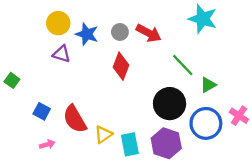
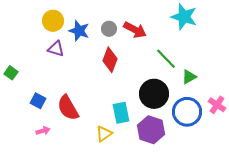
yellow triangle: (103, 134) -> (104, 134), moved
cyan rectangle: (130, 144) -> (121, 113), moved

